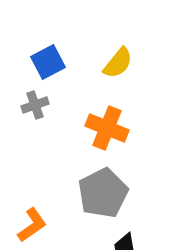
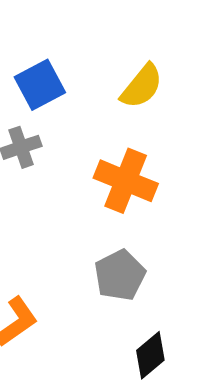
gray pentagon: (103, 193) -> (120, 275), size x0.7

